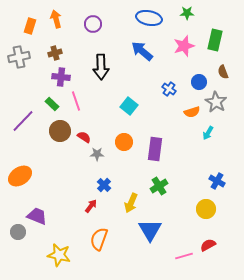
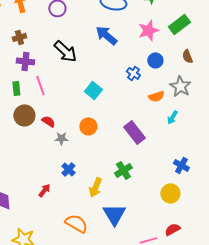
green rectangle: (215, 40) -> (179, 24), turned 40
black arrow: (101, 67) -> (65, 51), turned -45
blue circle: (199, 82) -> (155, 60), moved
green rectangle: (52, 104) -> (16, 88), turned 40
purple rectangle: (155, 149) -> (134, 132), moved, turned -45
red arrow: (91, 206) -> (44, 190), moved
orange semicircle: (99, 239) -> (76, 223), moved, turned 100

